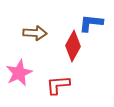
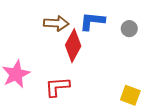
brown arrow: (35, 33) -> (56, 23), moved

